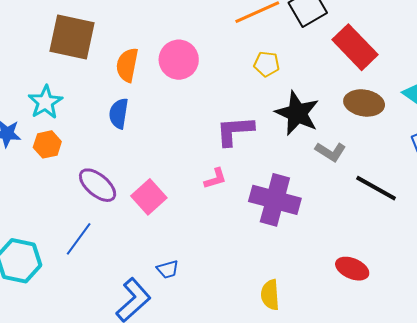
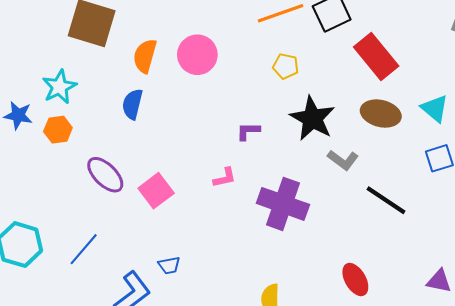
purple L-shape: (235, 131) -> (248, 131), size x0.6
blue line: (79, 239) -> (84, 249), moved
red ellipse: (352, 269) -> (355, 280), turned 32

